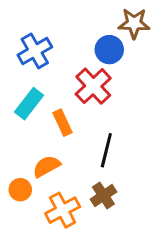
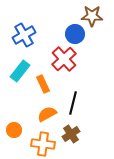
orange semicircle: (47, 166) -> (47, 114), moved
orange cross: (63, 210) -> (43, 144), turned 35

